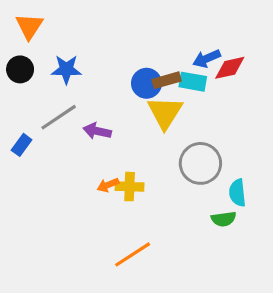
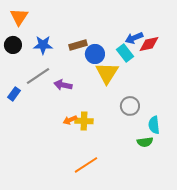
brown rectangle: (167, 80) -> (78, 45), moved
cyan rectangle: (193, 82) -> (125, 53), turned 42
gray circle: (200, 163) -> (130, 106), size x0.7

